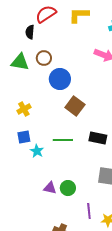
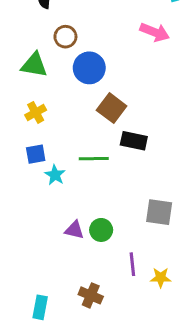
green triangle: (20, 62) -> (34, 65), moved
black rectangle: (98, 138) -> (134, 141), moved

